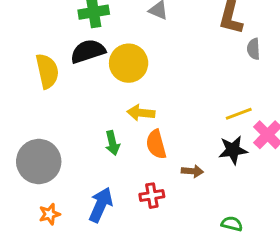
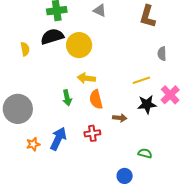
gray semicircle: (253, 49) -> (162, 54), moved
yellow semicircle: (47, 71) -> (25, 49), size x0.6
yellow line: (239, 114) -> (141, 80), moved
orange star: (50, 214) -> (33, 144), moved

